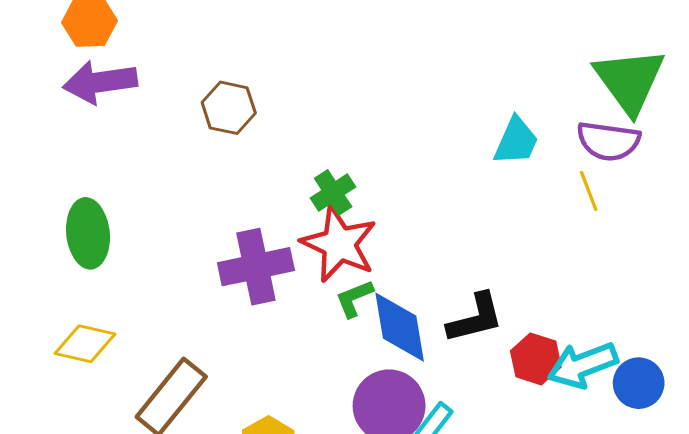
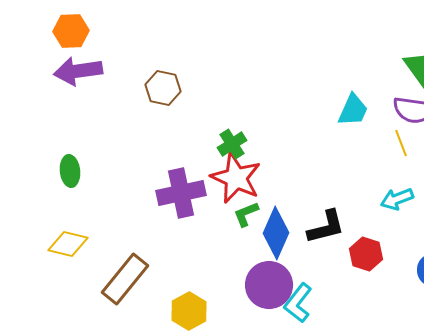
green ellipse: (88, 233) -> (70, 171), size x0.7
blue diamond: (400, 327) -> (276, 233), turned 33
cyan arrow: (583, 365) -> (397, 199), moved, size x0.7

